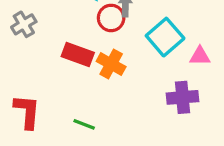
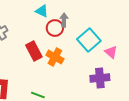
red rectangle: (78, 54) -> (34, 51), turned 42
pink triangle: (200, 56) -> (111, 52), turned 40

